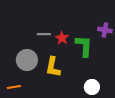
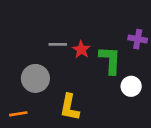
yellow L-shape: (53, 67) -> (69, 107), moved
white circle: (92, 87) -> (131, 86), moved

